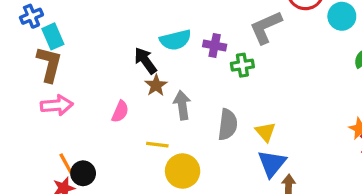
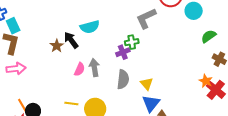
purple cross: (215, 45) -> (123, 52), moved, turned -32
brown star: (156, 85) -> (57, 46), moved
pink semicircle: (120, 112) -> (80, 69), moved
yellow line: (157, 145) -> (71, 103), moved

